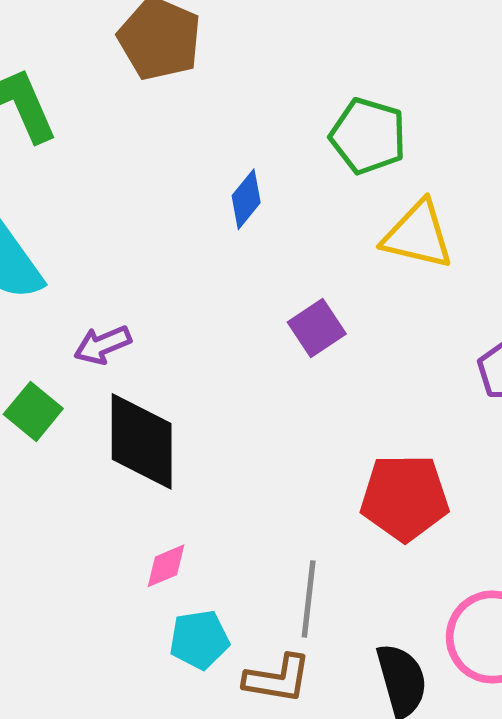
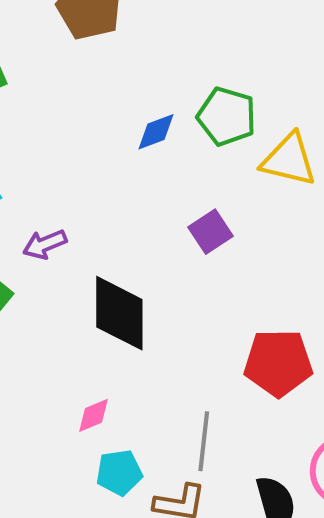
green pentagon: (368, 136) -> (227, 116), moved
blue diamond: (246, 199) -> (156, 132), turned 30
black diamond: (142, 441) -> (119, 313), moved

